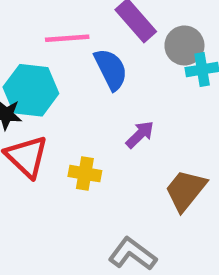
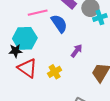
yellow cross: (85, 174) -> (55, 72), turned -32

